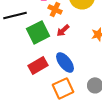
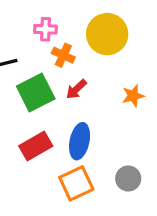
blue ellipse: (65, 62) -> (80, 141), turned 50

